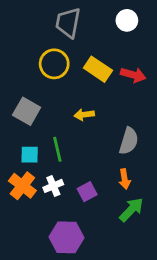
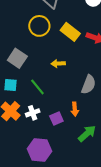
green line: (57, 149) -> (37, 87), turned -30
cyan square: (30, 155) -> (10, 85), moved
orange arrow: (125, 179) -> (75, 109), moved

